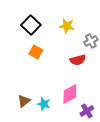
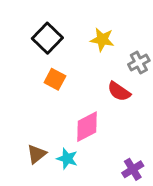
red semicircle: (78, 60) -> (119, 91), turned 49
pink diamond: (70, 94) -> (87, 127), moved

